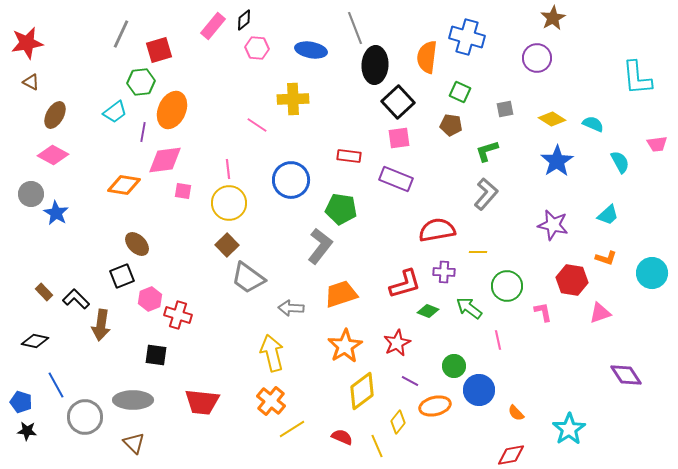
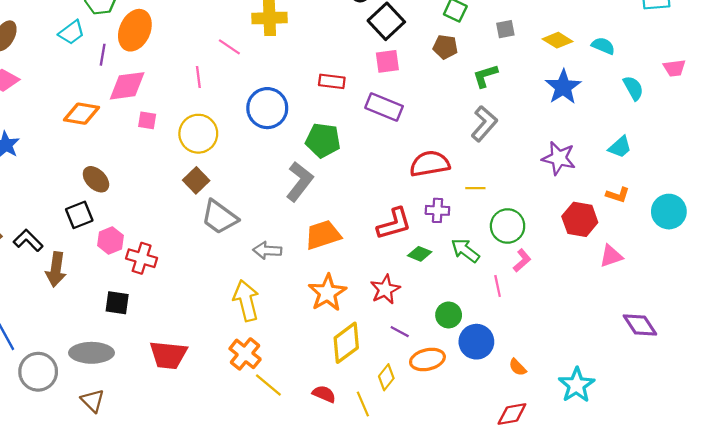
pink line: (228, 169) -> (198, 77), moved
pink L-shape: (543, 312) -> (522, 260), moved, turned 60
yellow line: (292, 429) -> (268, 385), turned 72

